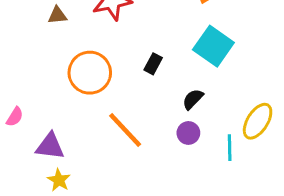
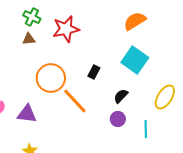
yellow ellipse: (258, 121) -> (165, 97), moved
orange line: (125, 130) -> (75, 101), moved
purple triangle: (50, 146) -> (27, 114), moved

